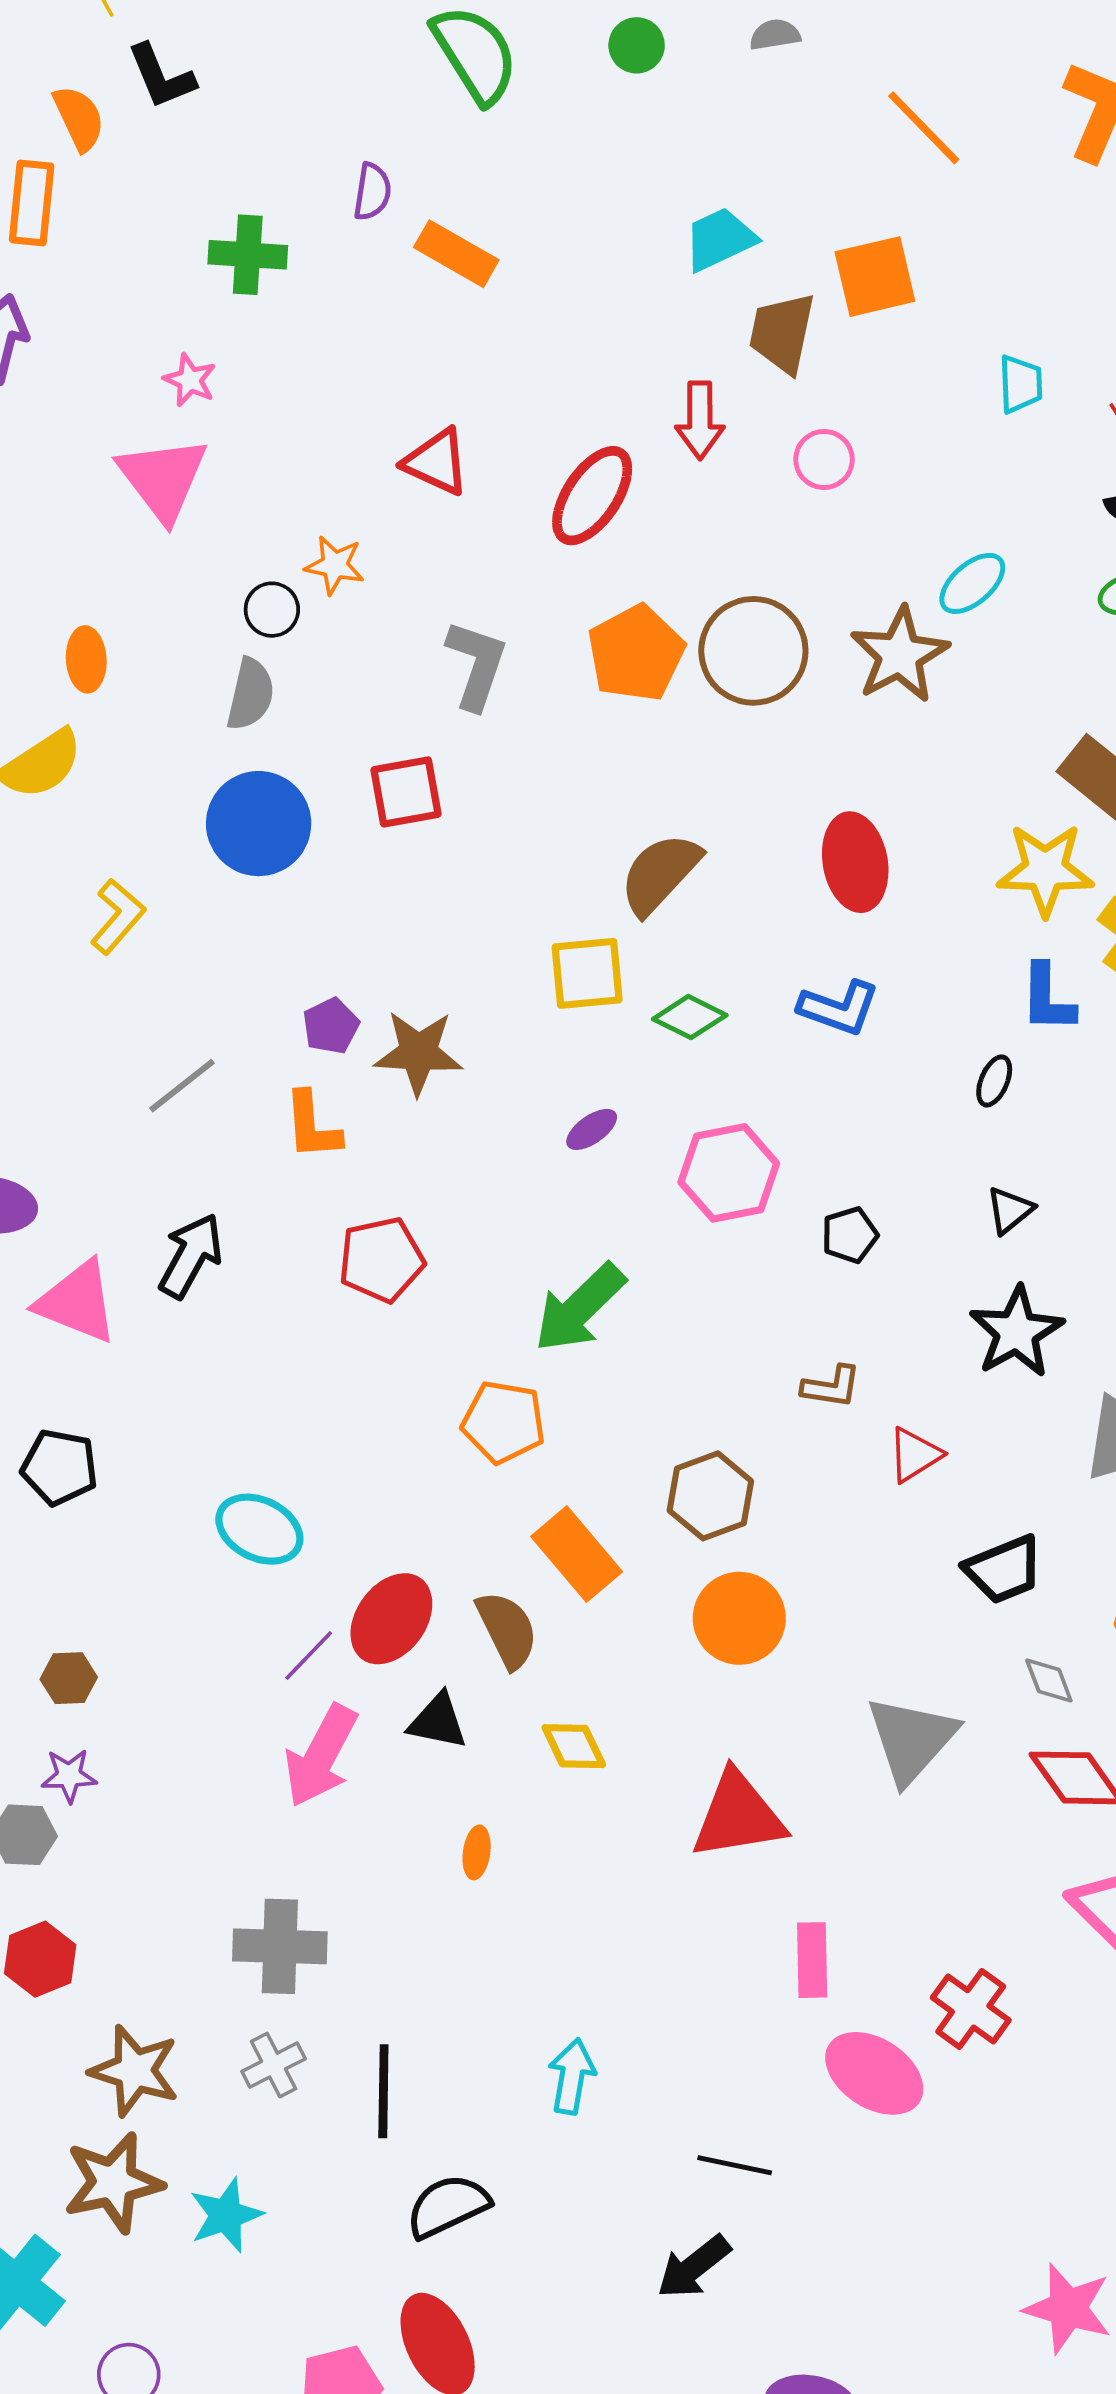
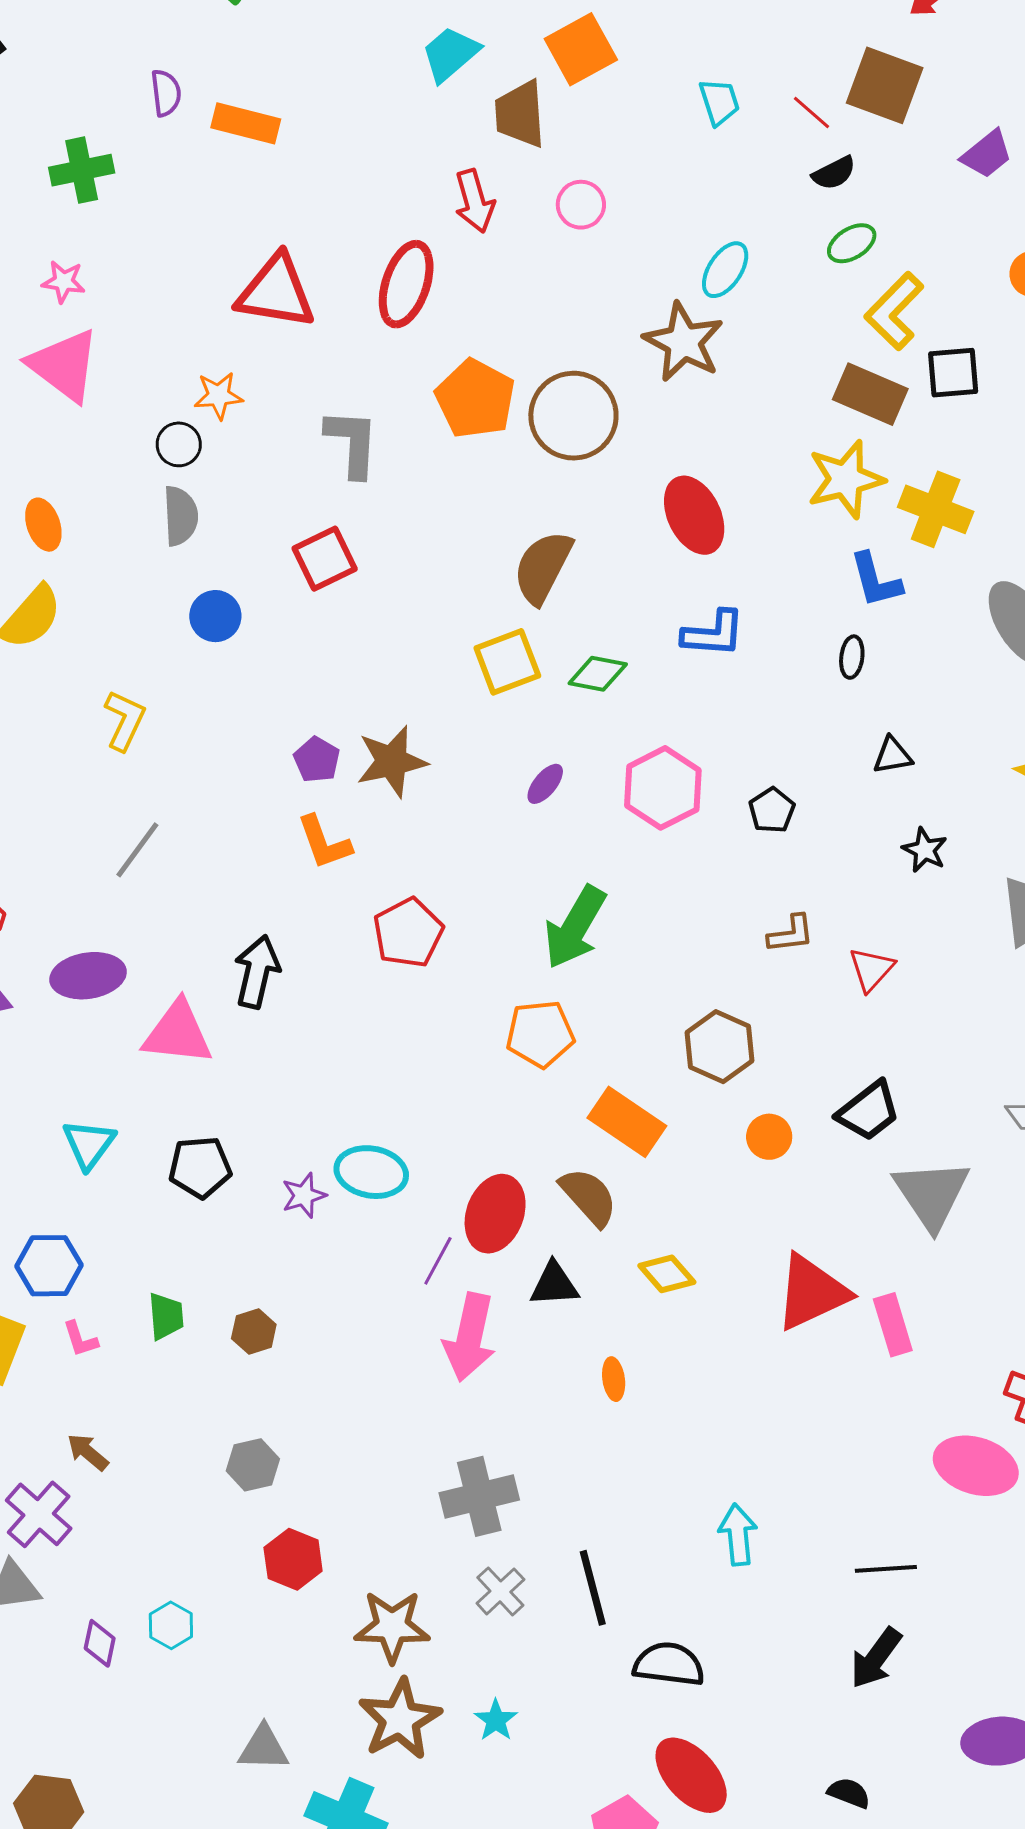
red triangle: (436, 462) -> (276, 292), size x1.4
brown circle: (753, 651) -> (573, 416), moved
blue circle: (259, 824) -> (215, 616), size x0.6
gray line: (182, 1086) -> (137, 850), moved
black triangle: (1010, 1210) -> (893, 755), turned 45
black star: (1017, 1332) -> (925, 850), size x0.6
black trapezoid: (1004, 1569) -> (869, 1111), moved
orange circle: (739, 1618) -> (769, 1137), size x0.6
purple star: (69, 1776) -> (304, 1195), moved
pink rectangle: (812, 1960) -> (893, 1325), moved
black semicircle: (448, 2206) -> (669, 1664), turned 48
cyan star: (226, 2215) -> (496, 1720), size x0.7

